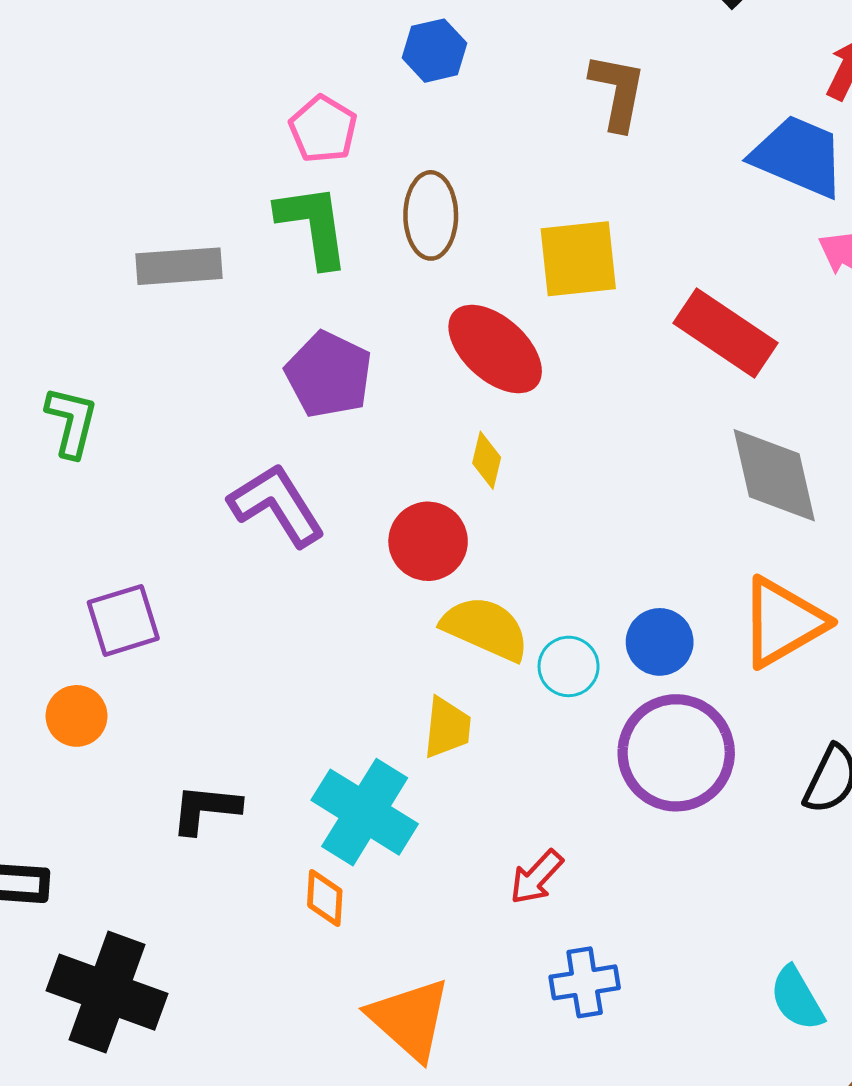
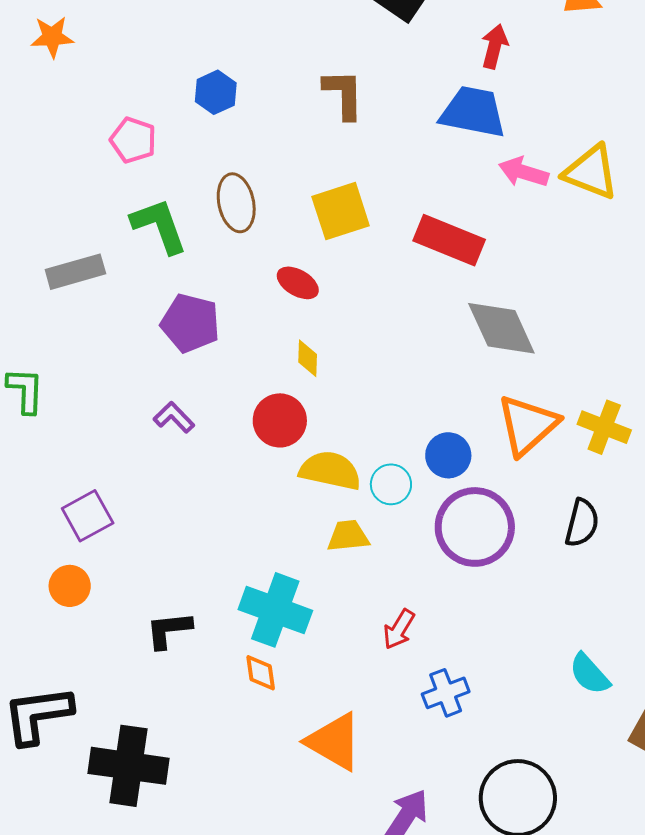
pink pentagon: (323, 129) -> (133, 140), moved
red ellipse: (495, 349) -> (298, 283), size x0.6
purple L-shape: (277, 505) -> (174, 417), size x0.6
yellow trapezoid: (447, 728) -> (348, 536), moved, turned -90

